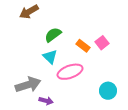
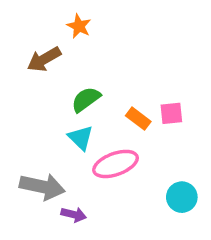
pink square: (102, 43) -> (171, 113), turned 32
gray arrow: (28, 85) -> (42, 187), turned 30

